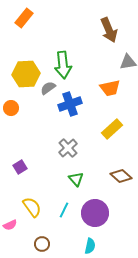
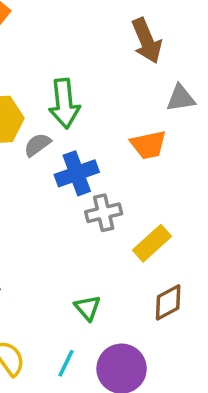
yellow rectangle: (112, 129) -> (152, 243), moved
gray cross: (68, 148) -> (104, 213), moved, turned 30
brown diamond: (121, 176) -> (168, 302), turned -70

